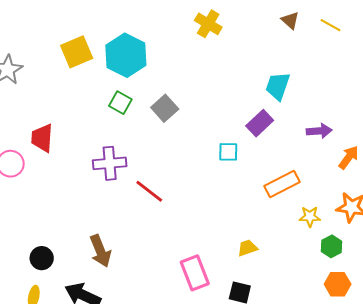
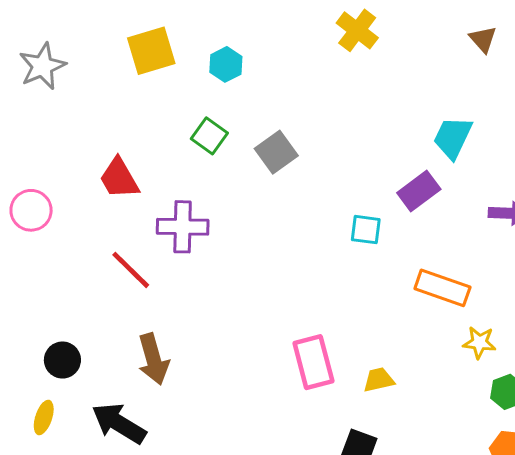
cyan hexagon: (126, 55) -> (226, 64), size x0.5
red trapezoid: (42, 138) -> (119, 178), moved, turned -40
orange rectangle: (282, 184) -> (442, 288), turned 40
red line: (149, 191) -> (131, 270), moved
pink rectangle: (195, 273) -> (313, 362), moved

